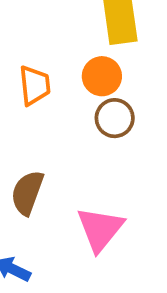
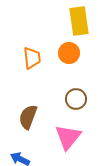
brown circle: (115, 118) -> (76, 99), moved

